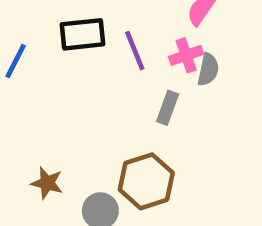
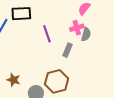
black rectangle: (83, 34) -> (21, 14), moved
purple line: (135, 51) -> (47, 34), moved

